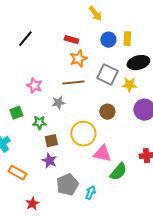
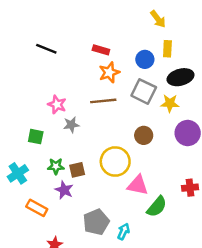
yellow arrow: (95, 14) -> (158, 19), moved
black line: (25, 39) -> (46, 49), turned 72
blue circle: (108, 40) -> (145, 59), moved
gray star: (58, 103) -> (71, 125), moved
green square: (16, 113) -> (36, 137), turned 32
green star: (39, 123) -> (56, 166), moved
purple star: (49, 161) -> (64, 190), moved

